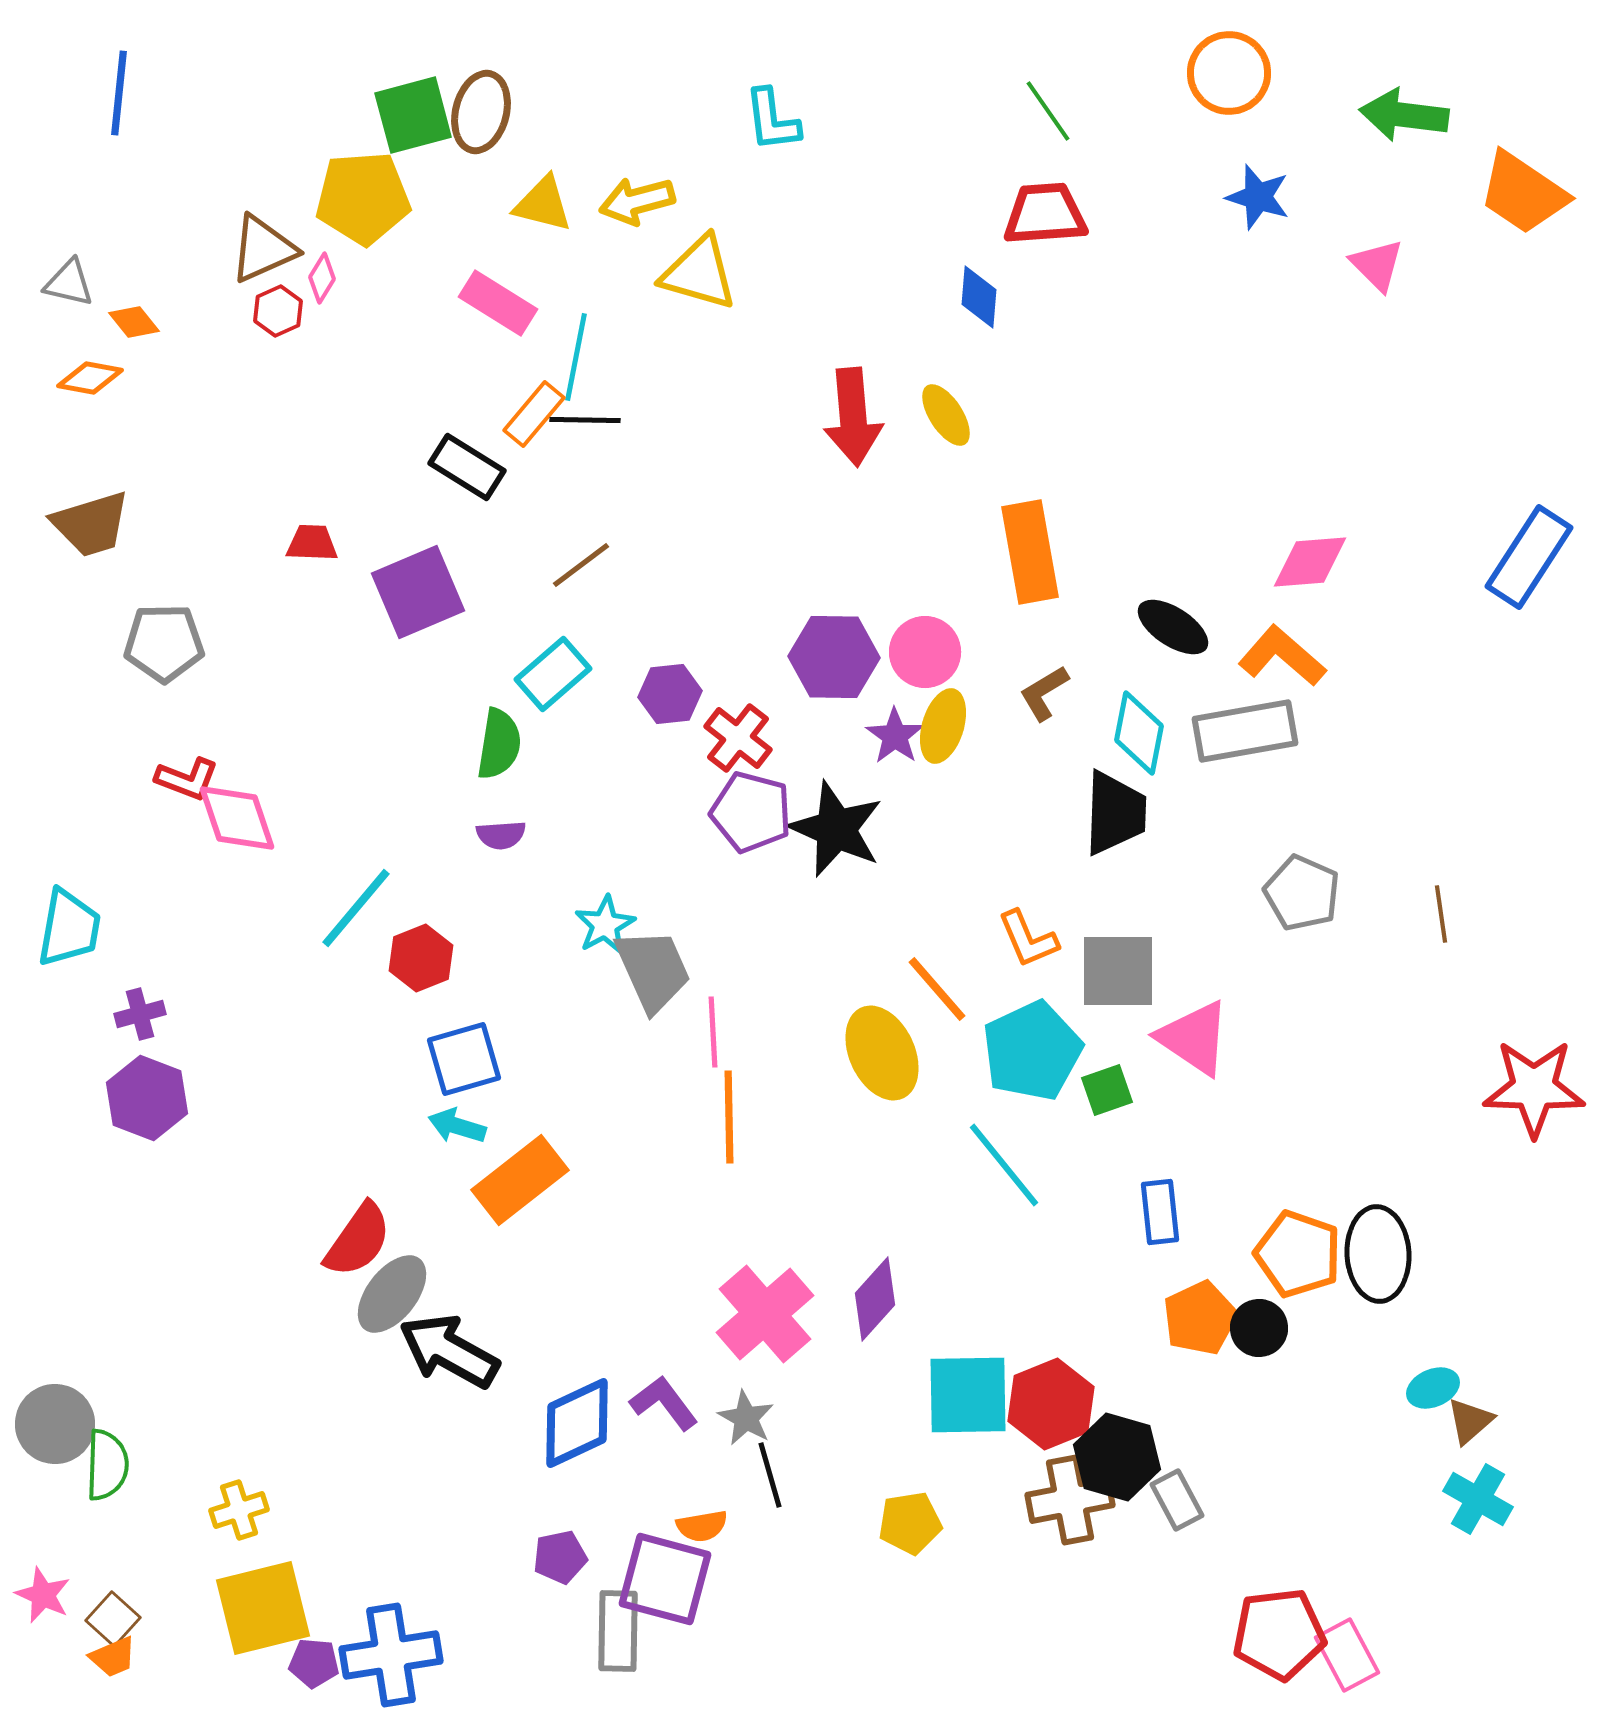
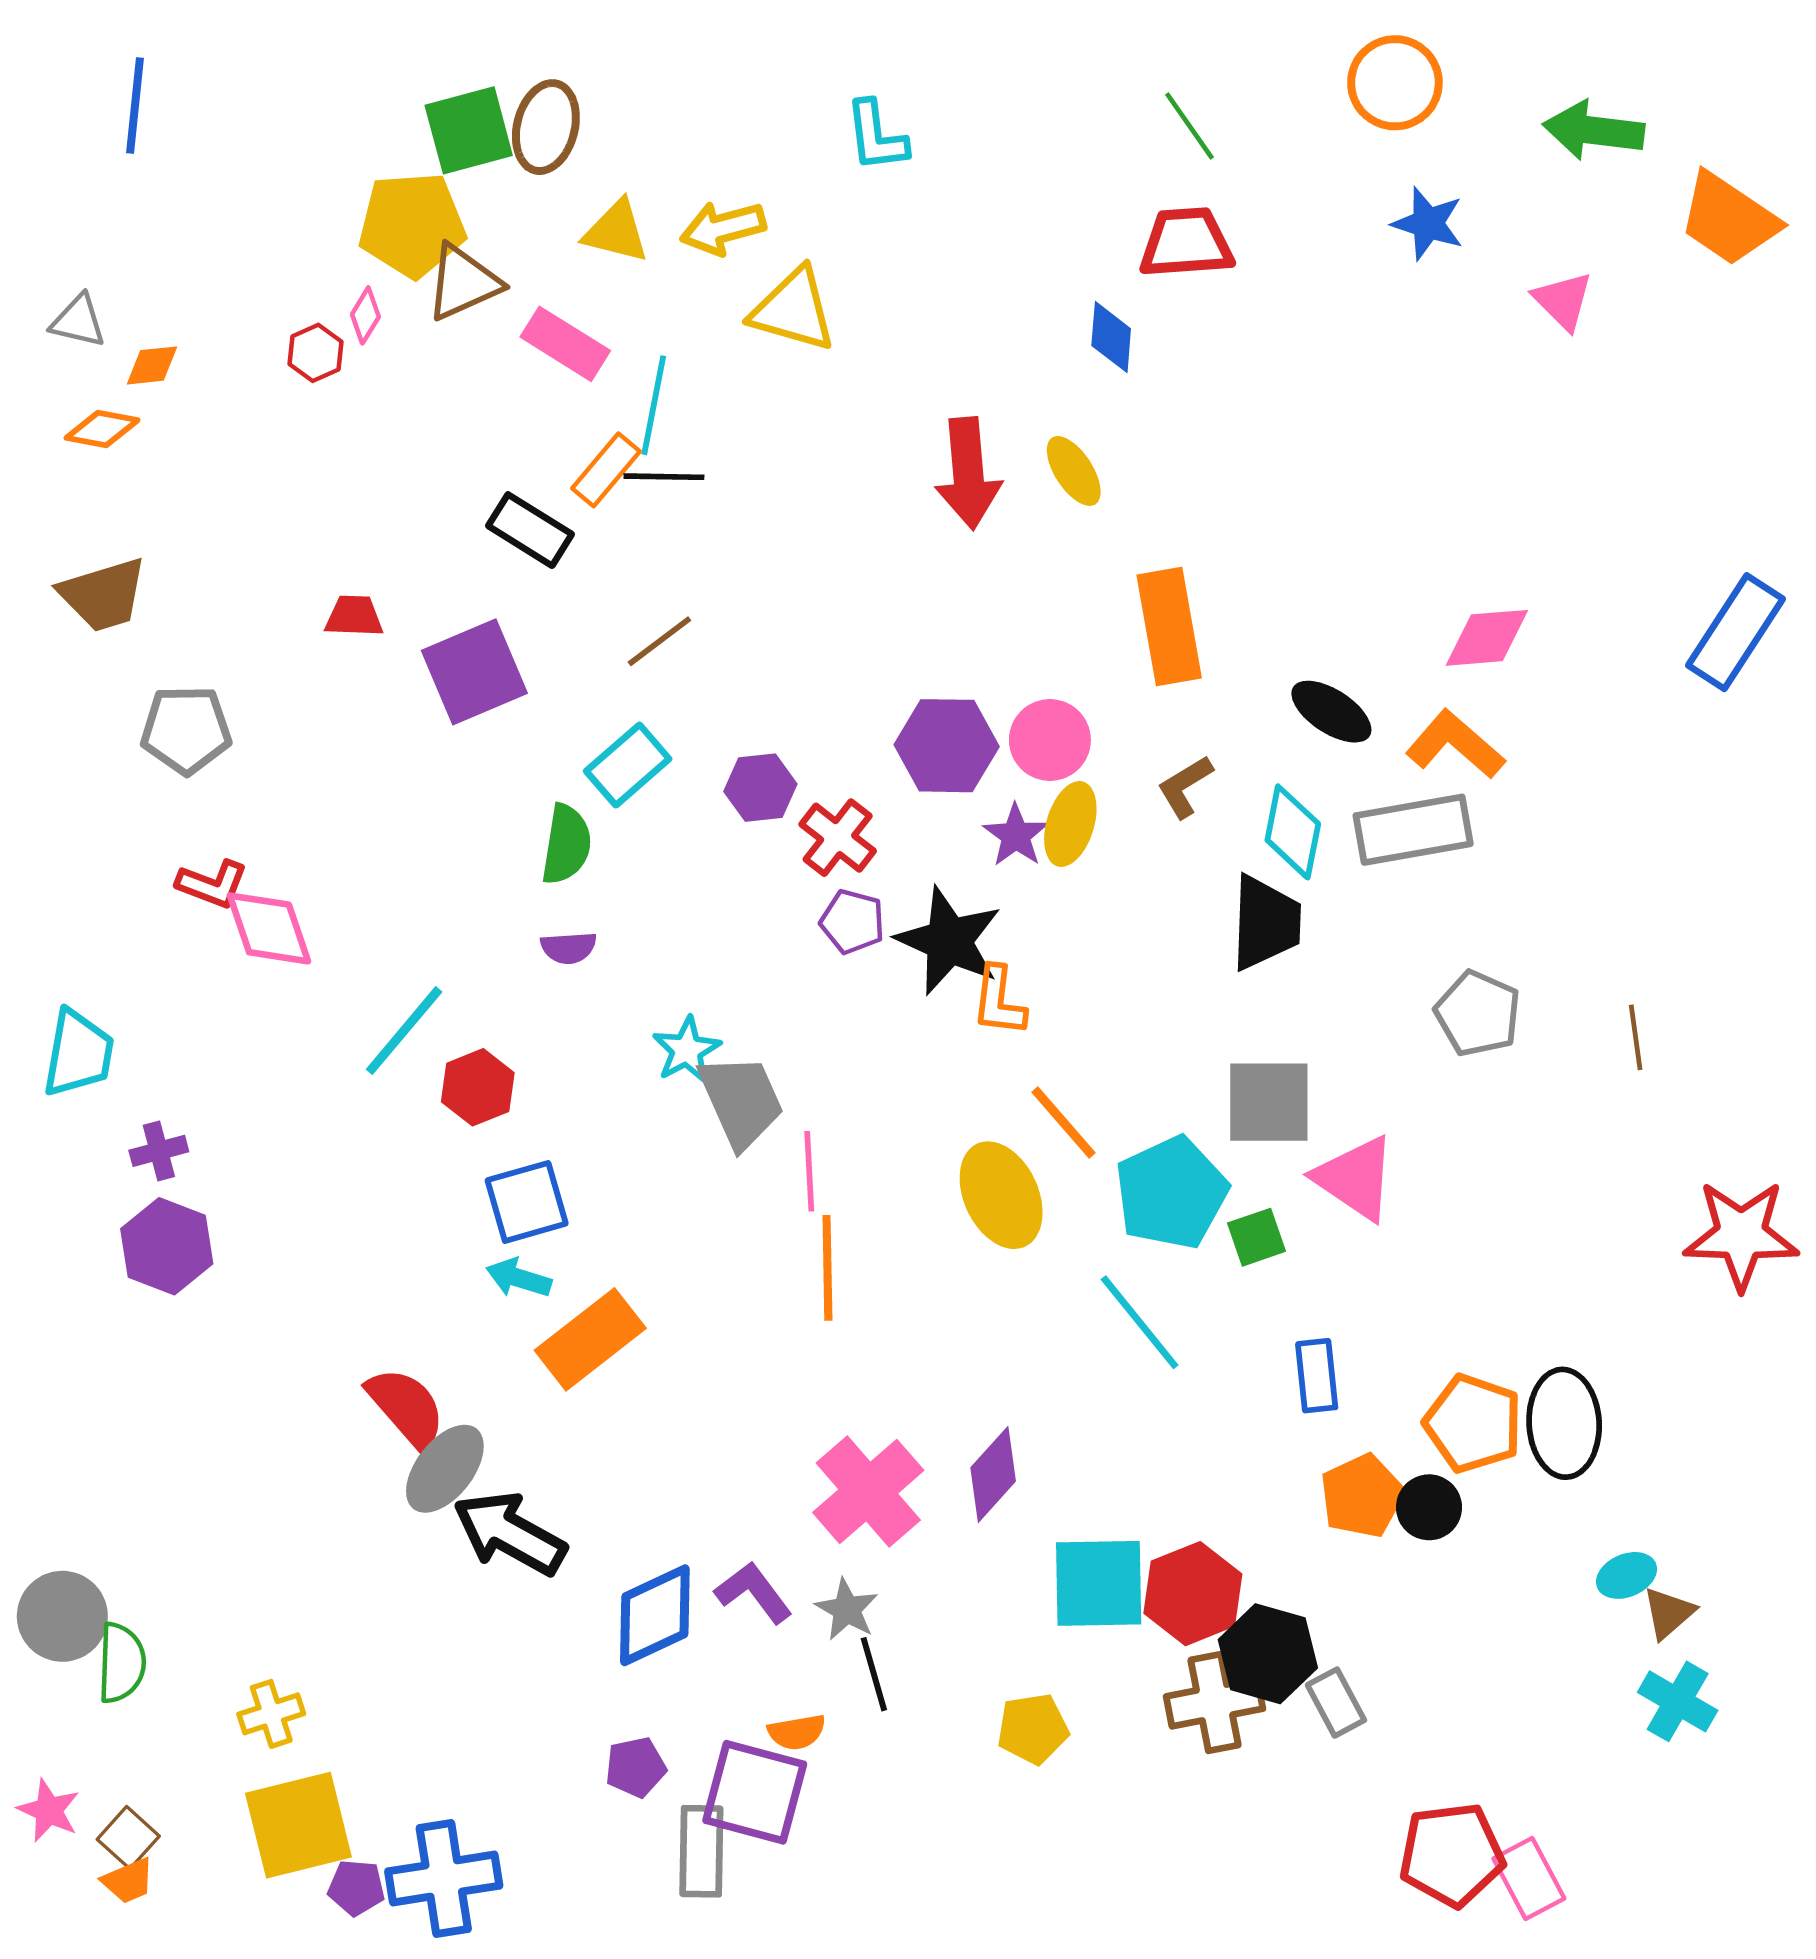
brown triangle: (263, 249) -> (463, 283), moved
orange diamond: (134, 322) -> (152, 365), turned -57
purple pentagon: (751, 812) -> (852, 922), size x0.7
orange L-shape: (1028, 939) -> (999, 1001), moved, turned 30
red semicircle: (358, 1240) -> (406, 1407), turned -76

